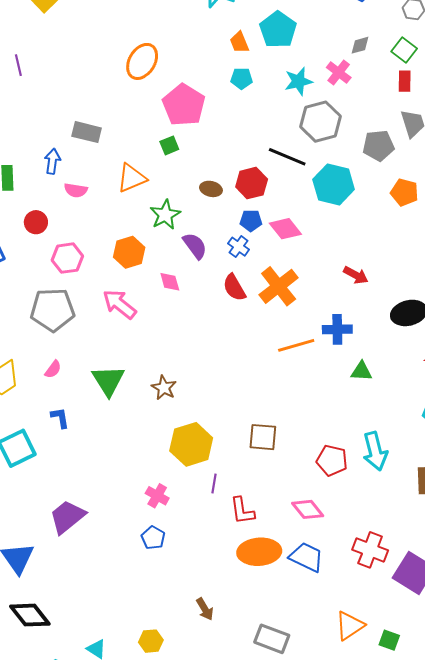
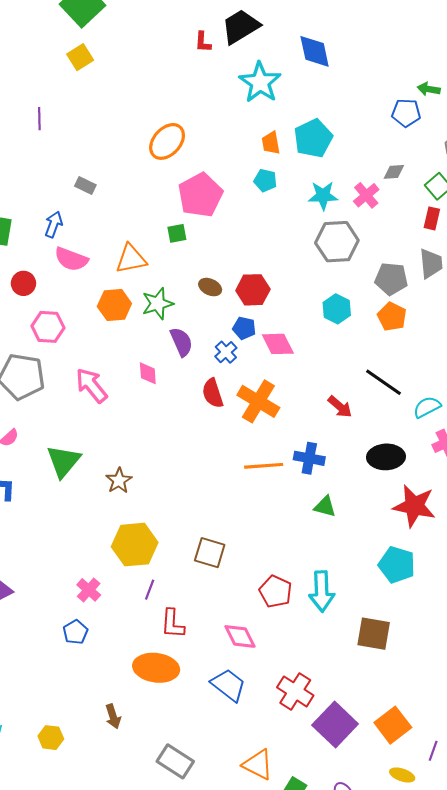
gray rectangle: (87, 132) -> (85, 186), moved, size x0.7
black line: (287, 157) -> (383, 382), moved
cyan hexagon: (334, 184) -> (337, 309), size x0.7
pink semicircle: (76, 190) -> (71, 259), size x1.4
orange pentagon: (404, 192) -> (392, 317), moved
orange hexagon: (129, 252) -> (114, 305), moved
orange cross: (279, 286) -> (258, 401), turned -33
orange ellipse: (259, 552) -> (156, 668), moved
orange triangle: (350, 626) -> (258, 765), turned 48

